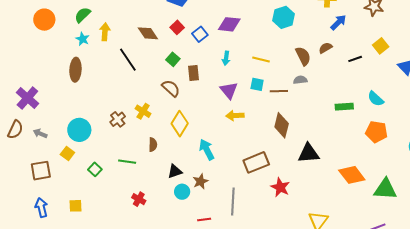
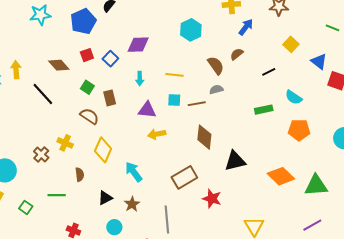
red square: (177, 27) -> (87, 55), turned 32
black line: (355, 59) -> (269, 72), moved
purple triangle: (229, 90) -> (147, 110), turned -36
cyan circle: (182, 192) -> (114, 227), moved

